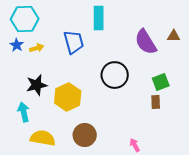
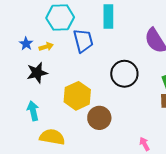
cyan hexagon: (25, 19) -> (60, 18), moved
black star: (37, 85) -> (37, 73), moved
brown circle: (85, 135) -> (99, 118), moved

